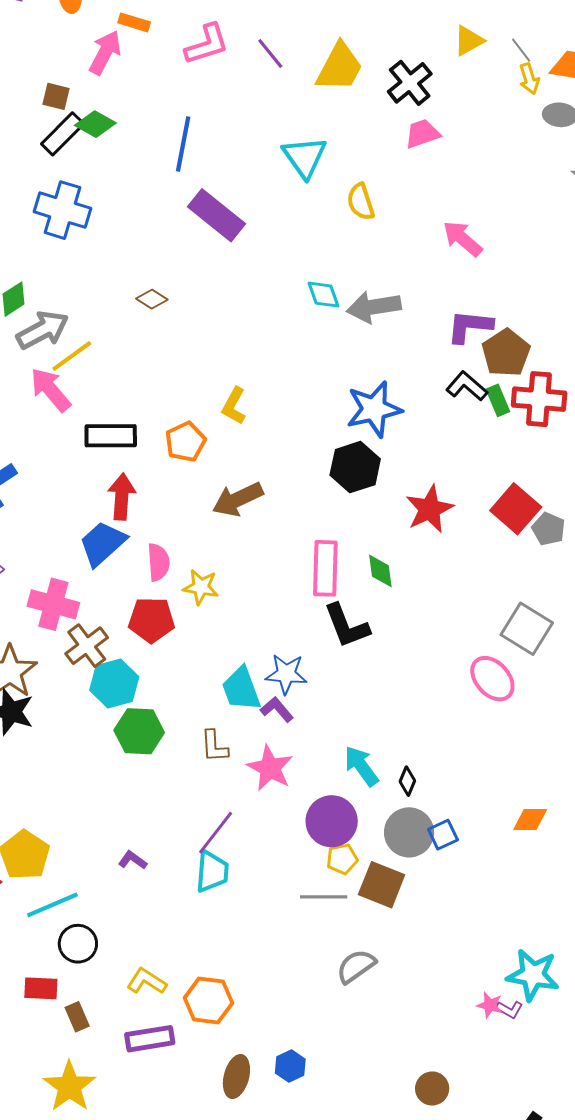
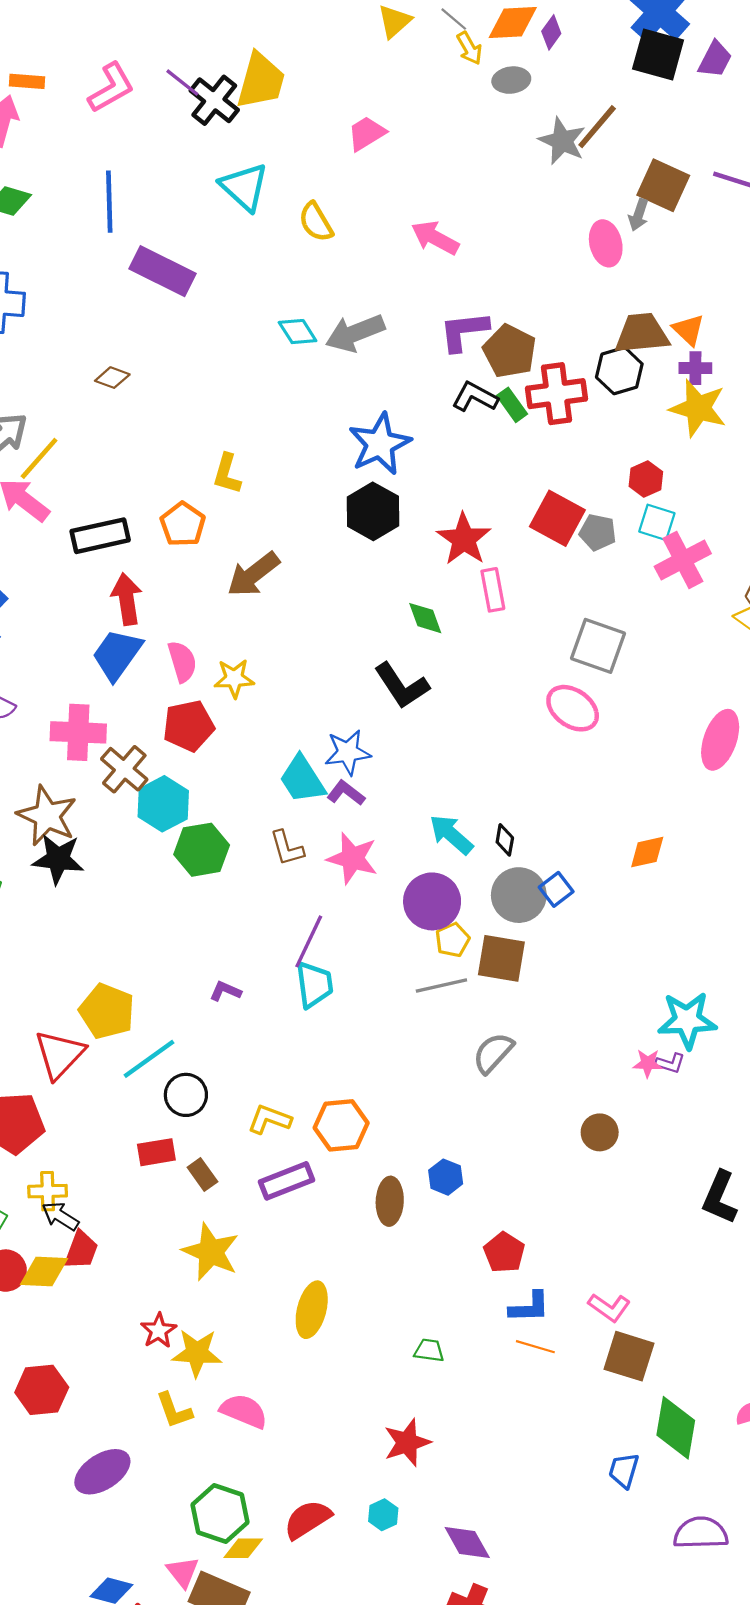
black cross: (410, 83) -> (214, 100), moved
pink rectangle: (325, 568) -> (493, 590), moved, size x0.7
brown circle: (432, 1088) -> (600, 1132), moved

